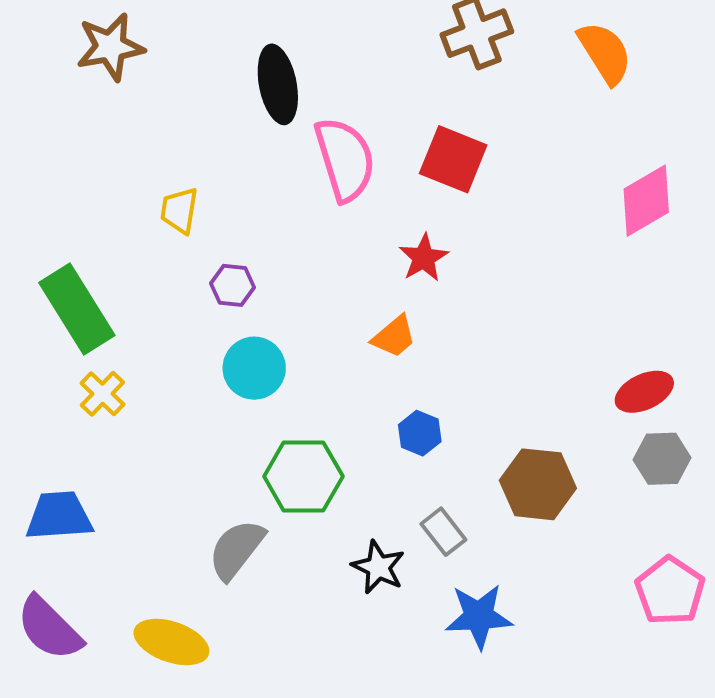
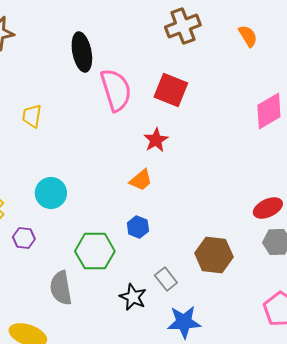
orange semicircle: (605, 53) -> (248, 36), size x0.7
purple hexagon: (233, 285) -> (24, 238), moved
cyan circle: (254, 368) -> (51, 193), moved
blue hexagon: (420, 433) -> (138, 227), moved
gray semicircle: (236, 549) -> (61, 288), turned -48

